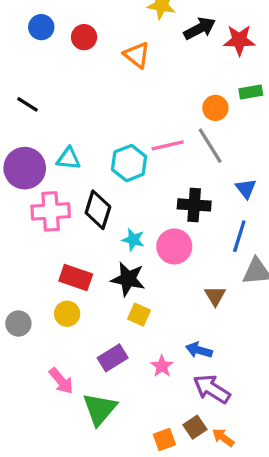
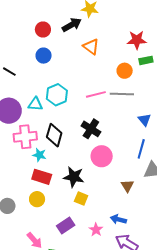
blue circle: (41, 27) -> (44, 56), moved
black arrow: (200, 28) -> (72, 25), moved
red star: (239, 40) -> (137, 40), moved
orange triangle: (137, 55) -> (91, 47), moved
gray line: (210, 146) -> (122, 94), turned -55
cyan hexagon: (129, 163) -> (57, 95), moved
black cross: (194, 205) -> (91, 129), moved, turned 30
cyan star: (133, 240) -> (39, 155), moved

